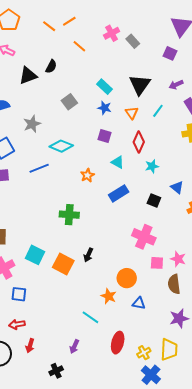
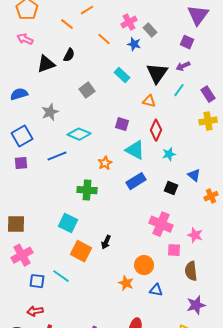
orange line: (49, 26) -> (67, 24), moved
orange line: (79, 46) -> (104, 39), moved
purple arrow: (176, 85) -> (183, 66), moved
blue star: (105, 108) -> (134, 44), moved
cyan line: (158, 111) -> (179, 90), moved
orange triangle: (132, 113) -> (149, 101), turned -40
cyan triangle: (118, 162) -> (135, 150), size x1.5
green cross: (69, 215) -> (87, 190), moved
cyan square: (35, 255) -> (68, 223), moved
pink star: (178, 259) -> (195, 235), moved
cyan line: (90, 317) -> (61, 276), moved

